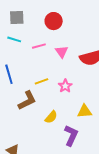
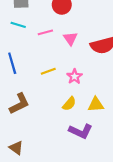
brown L-shape: (27, 100) -> (19, 104), moved
yellow semicircle: (51, 117) -> (69, 104), moved
purple L-shape: (71, 135) -> (81, 131), turned 90

